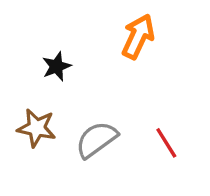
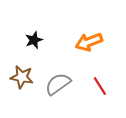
orange arrow: (138, 36) -> (89, 42), moved, turned -136

